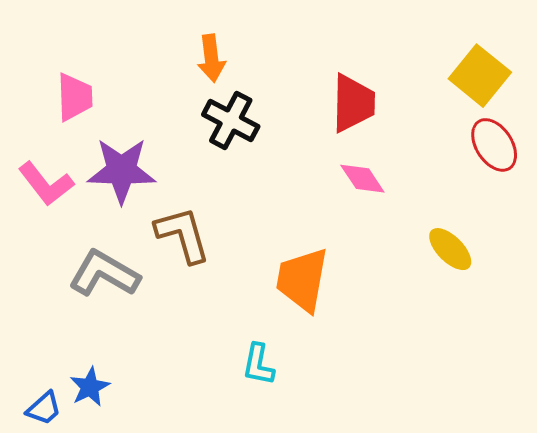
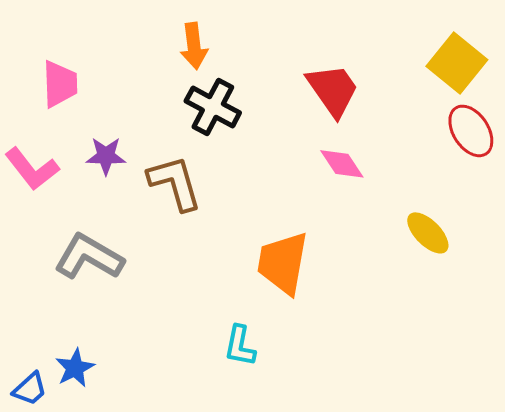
red trapezoid: (353, 103) -> (333, 90), turned -36
purple star: (121, 170) -> (106, 156), size x0.6
brown L-shape: (183, 235) -> (175, 183), moved

